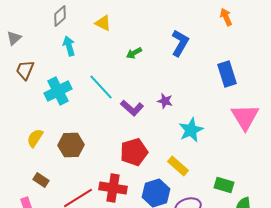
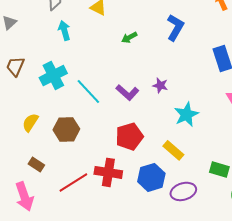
brown trapezoid: (25, 70) -> (15, 66), moved
cyan line: (101, 87) -> (88, 91), moved

